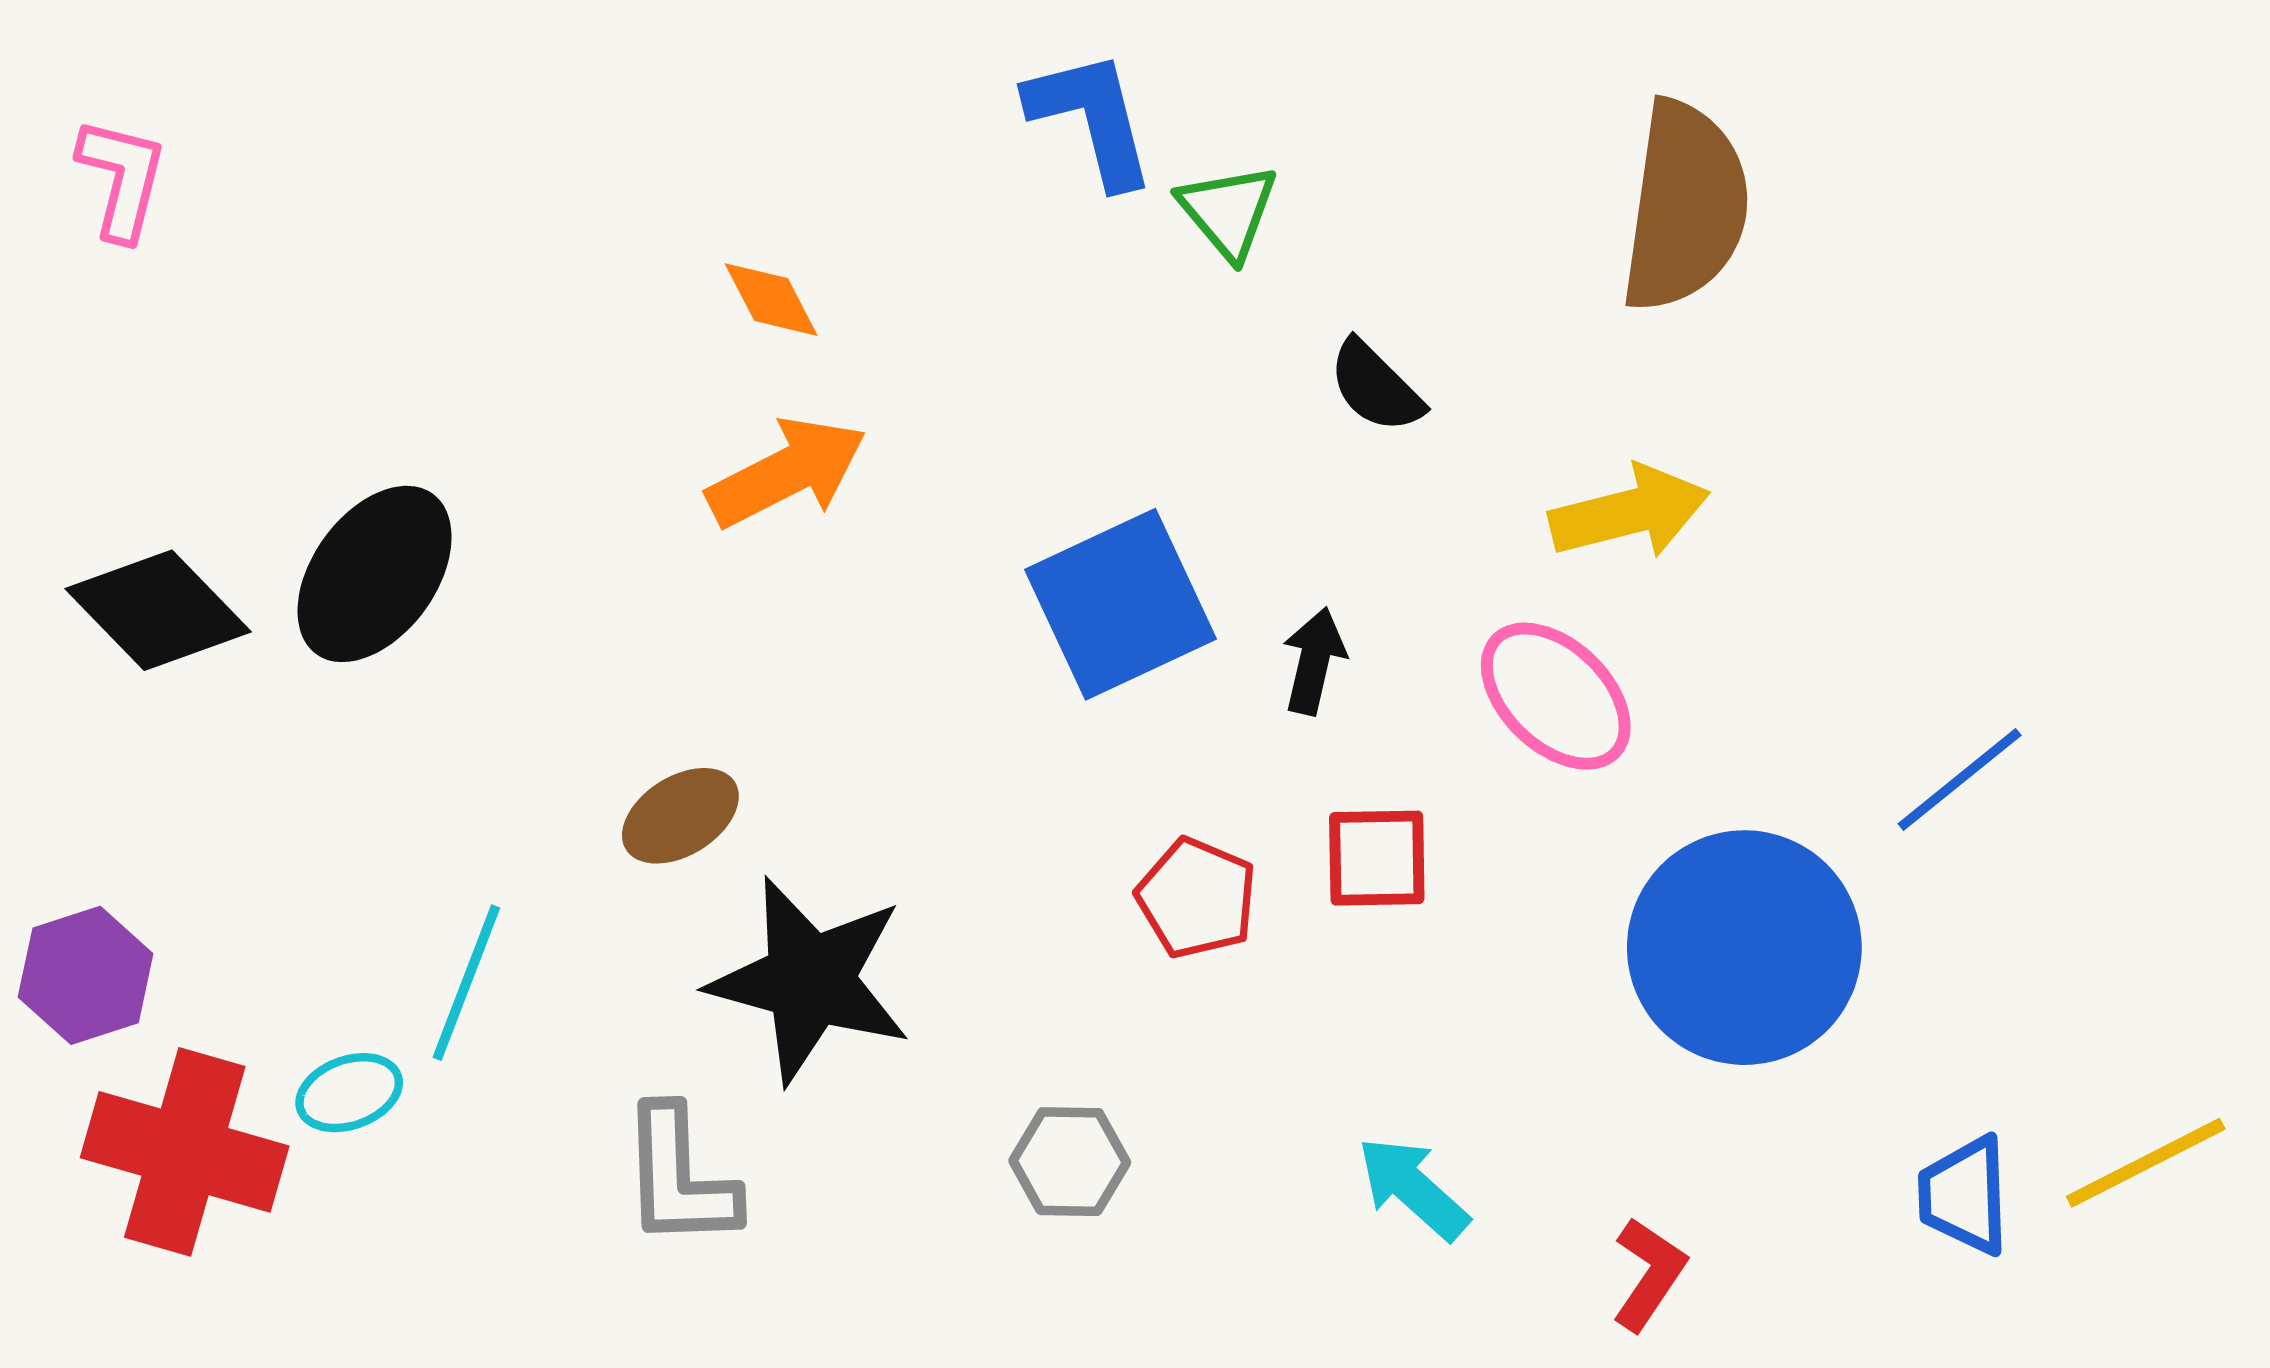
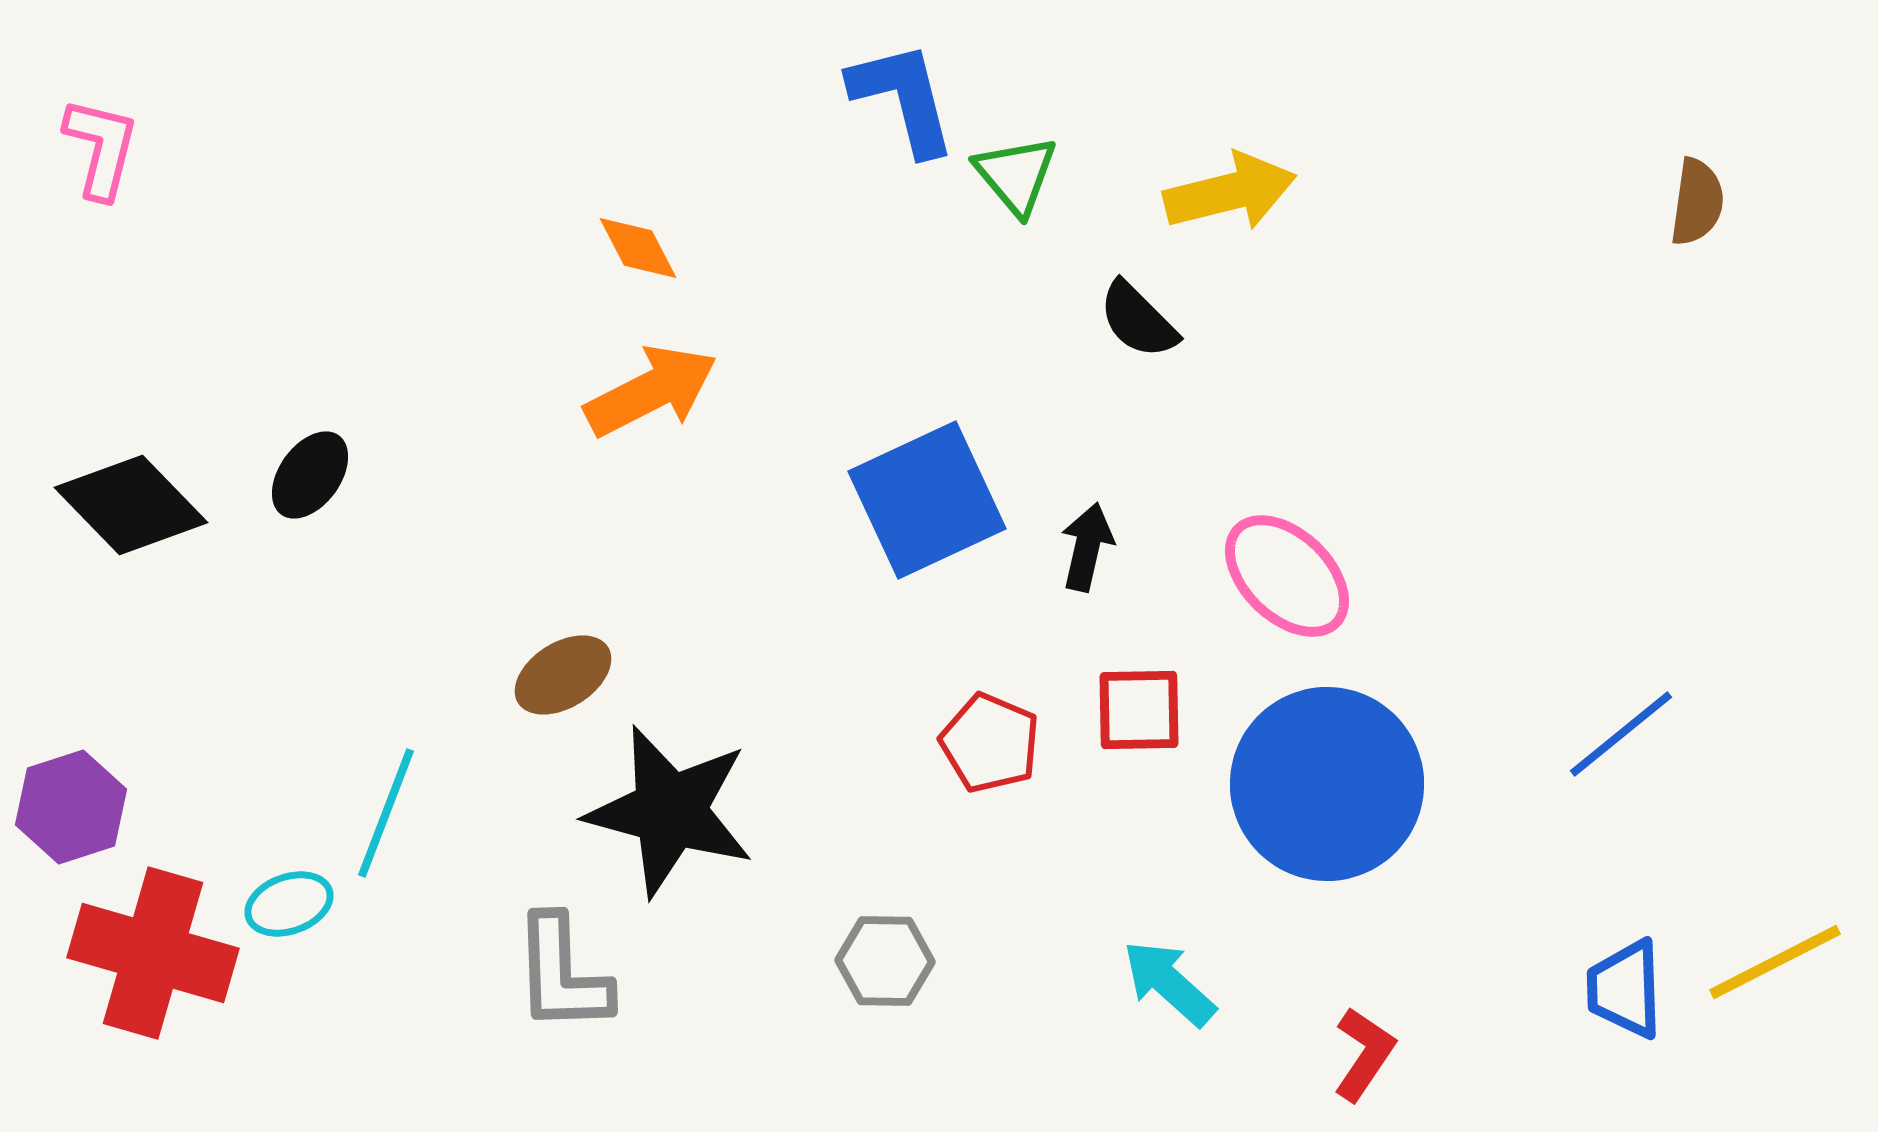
brown semicircle: (1685, 206) -> (1697, 202), moved, size x0.5
yellow arrow: (1629, 512) -> (1230, 192), moved
black ellipse: (375, 574) -> (310, 475), size x0.6
blue line: (1960, 780) -> (1621, 734), moved
blue circle: (1744, 948) -> (1327, 784), moved

